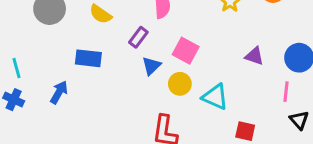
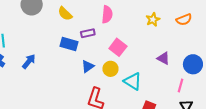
purple rectangle: (138, 37) -> (88, 33), turned 32
blue rectangle: (88, 58) -> (69, 44), moved
blue triangle: (151, 66) -> (88, 66), moved

